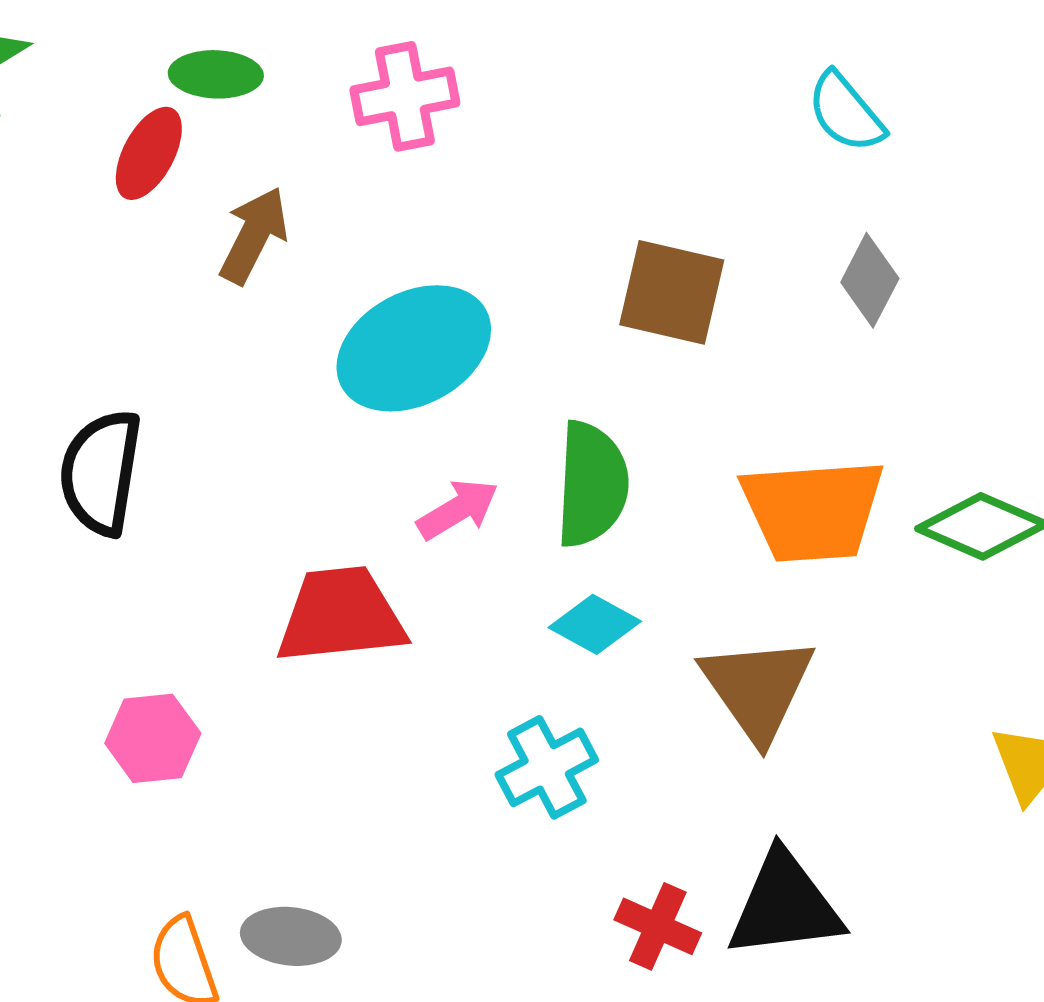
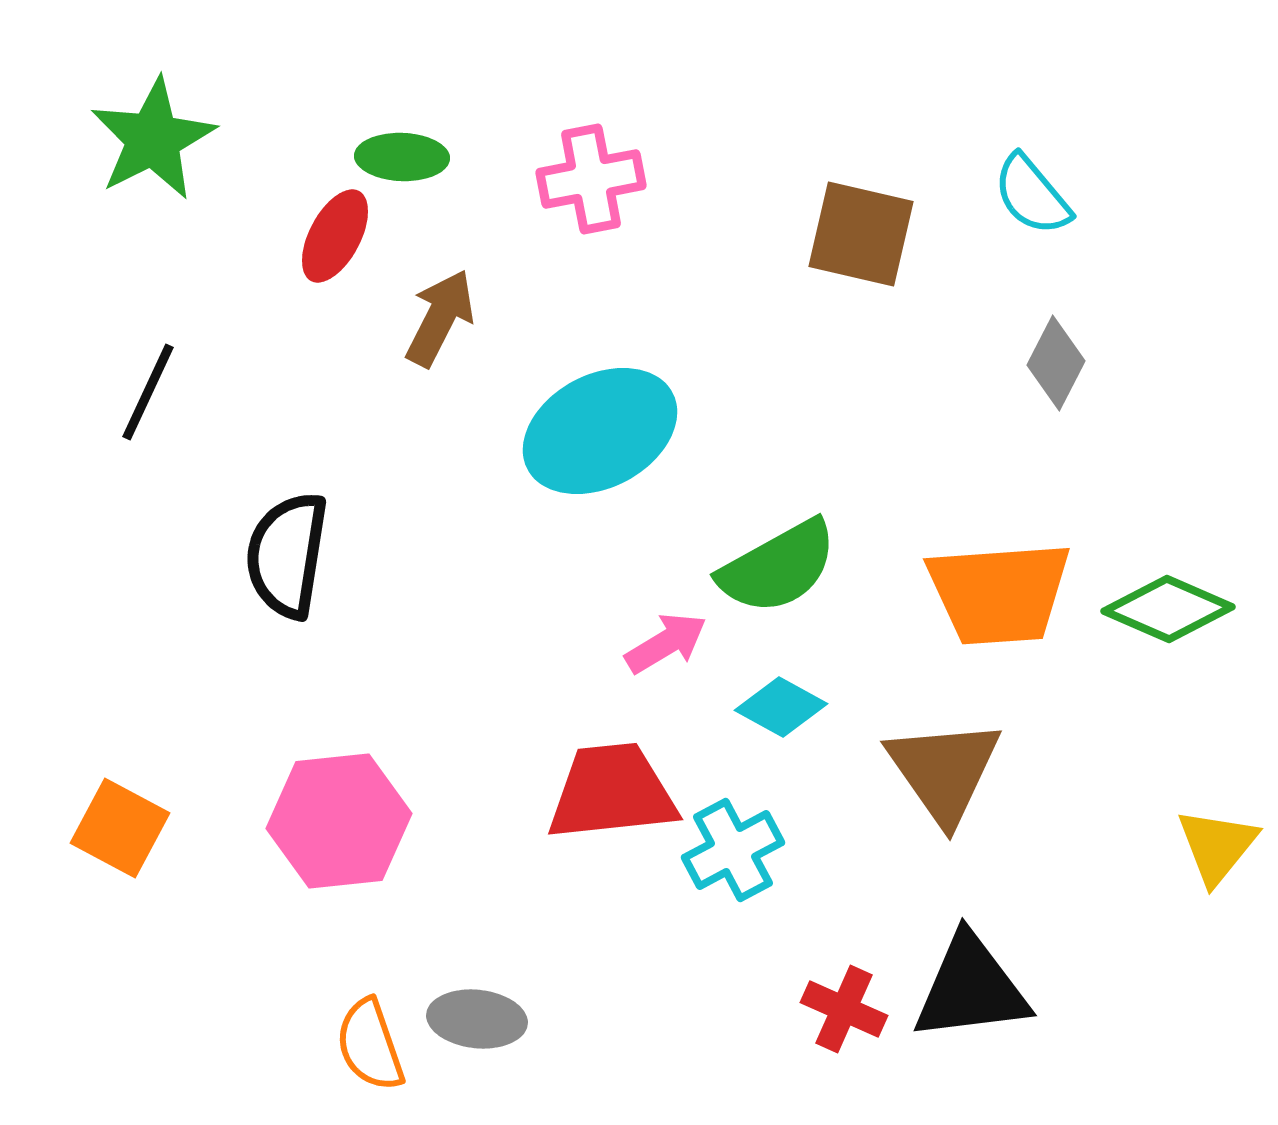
brown square: (672, 292) -> (861, 234), moved
green semicircle: (592, 484) -> (778, 567), turned 58
pink arrow: (458, 509) -> (666, 643), moved
red trapezoid: (341, 615) -> (612, 792), moved
pink hexagon: (153, 738) -> (339, 821), size x1.5

